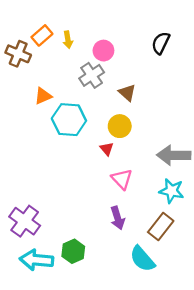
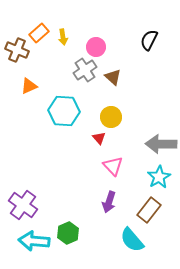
brown triangle: (127, 93) -> (113, 77), moved
orange triangle: (43, 96) -> (29, 86), moved
cyan star: (171, 191) -> (159, 177), turned 30
purple arrow: (118, 218) -> (109, 202), turned 35

